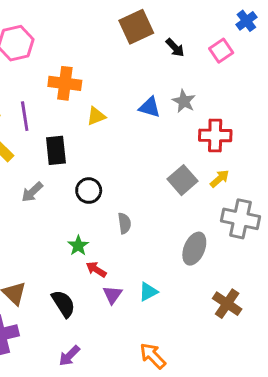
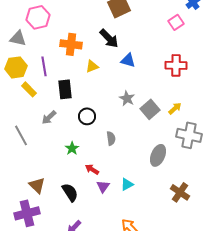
black arrow: (175, 48) -> (109, 38), moved, size x1.5
gray star: (184, 101) -> (127, 98), moved
red cross: (215, 135) -> (176, 65), moved
green star: (78, 246) -> (72, 148), moved

